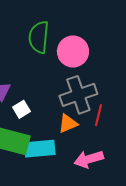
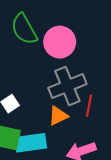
green semicircle: (39, 37) -> (24, 29), turned -32

